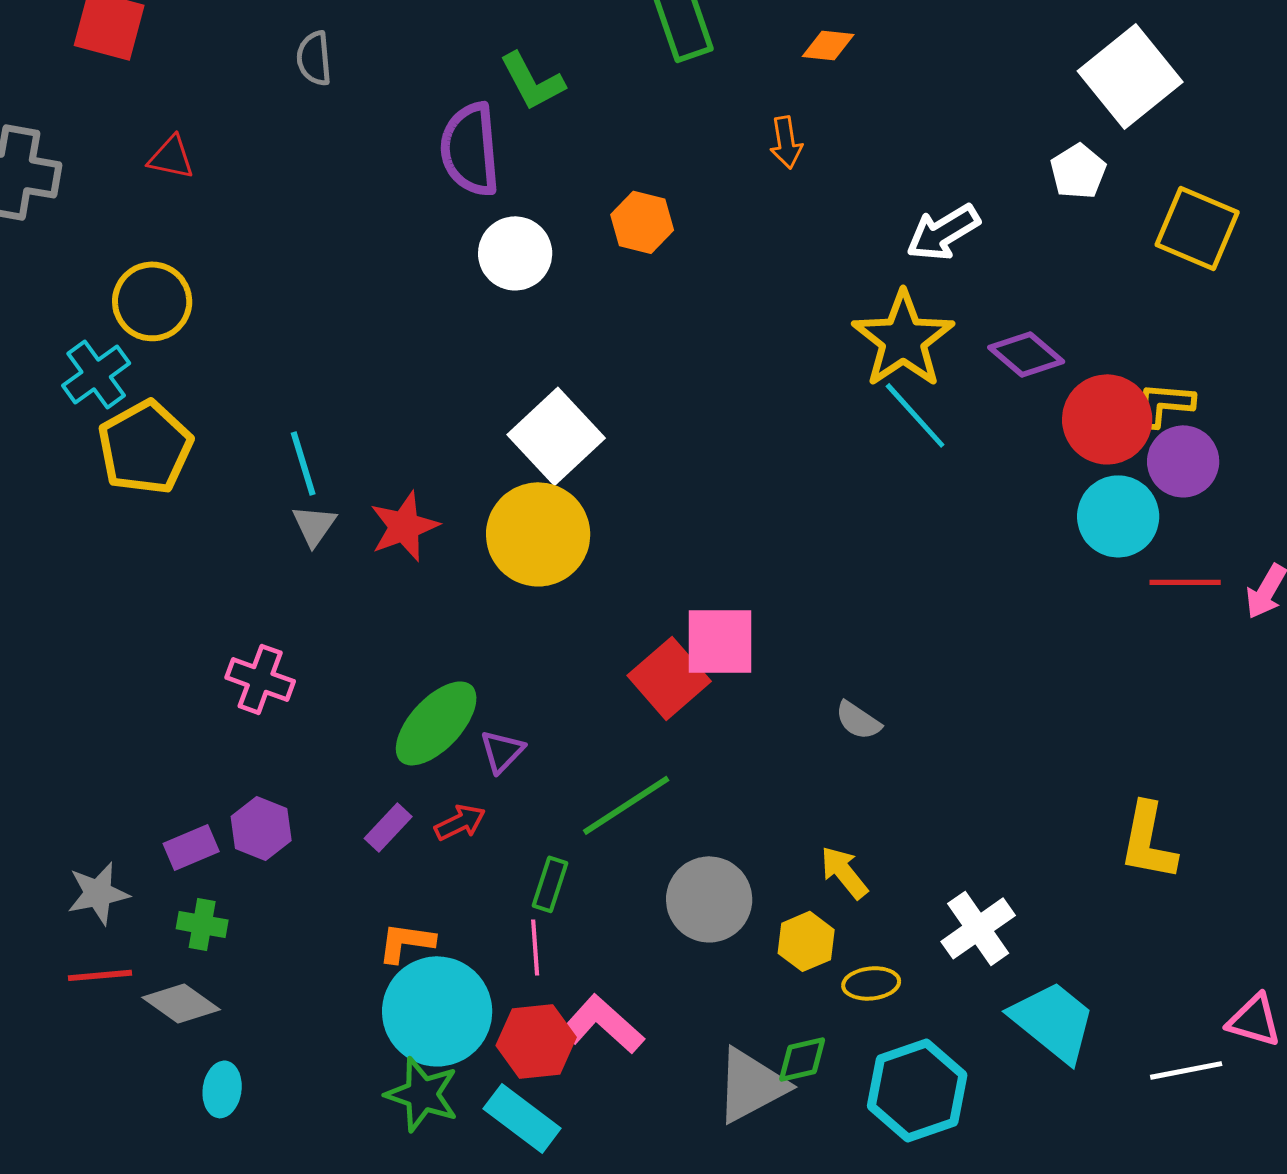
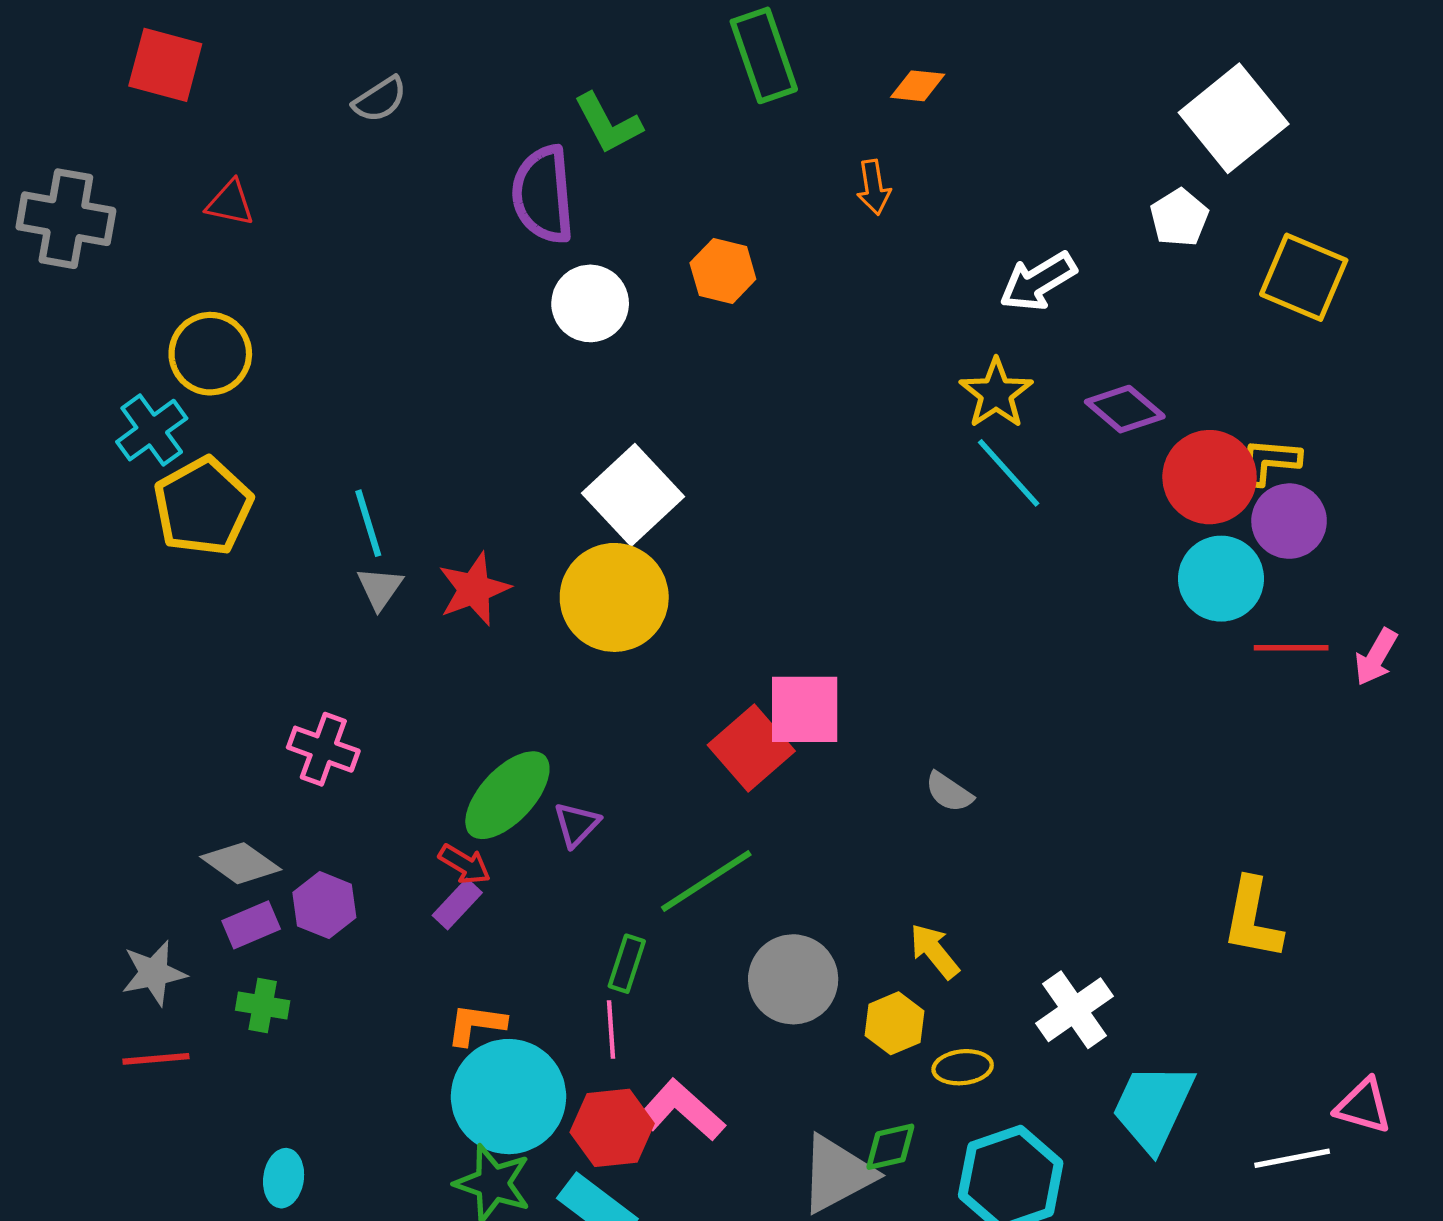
gray semicircle: (314, 58) -> (380, 99), turned -118
yellow star: (903, 339) -> (996, 393), size x0.7
red arrow: (460, 822) -> (465, 864), moved, turned 57
gray diamond: (181, 1003) -> (241, 863), moved
cyan trapezoid: (1053, 1021) -> (1153, 1107), turned -104

